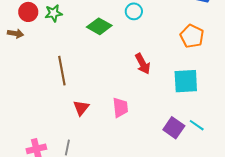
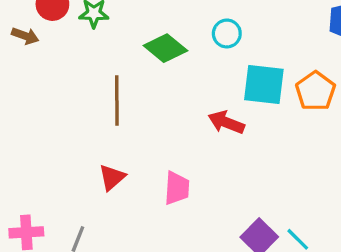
red arrow: (143, 64) -> (226, 122), turned 130
brown line: (62, 71) -> (117, 100), moved
cyan square: (186, 81) -> (264, 84), moved

